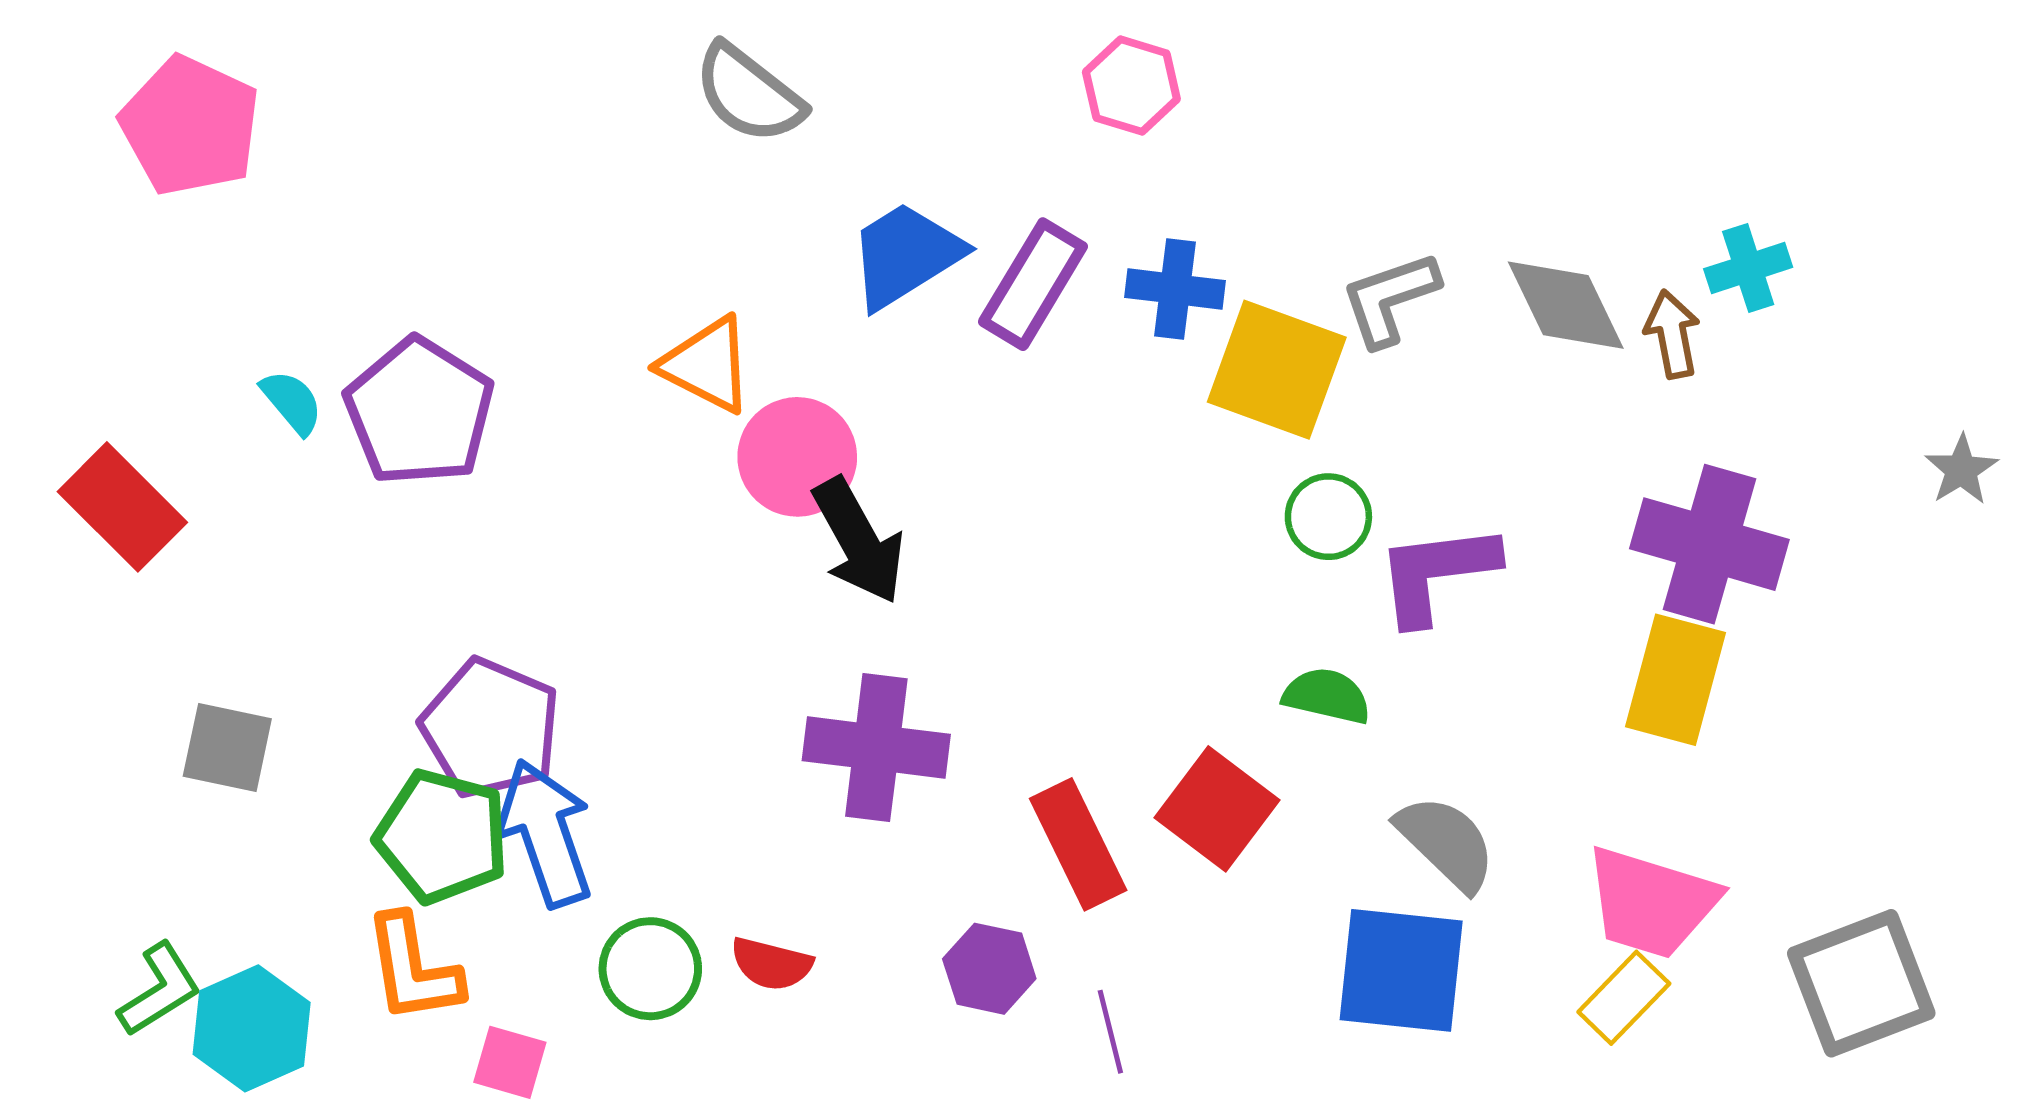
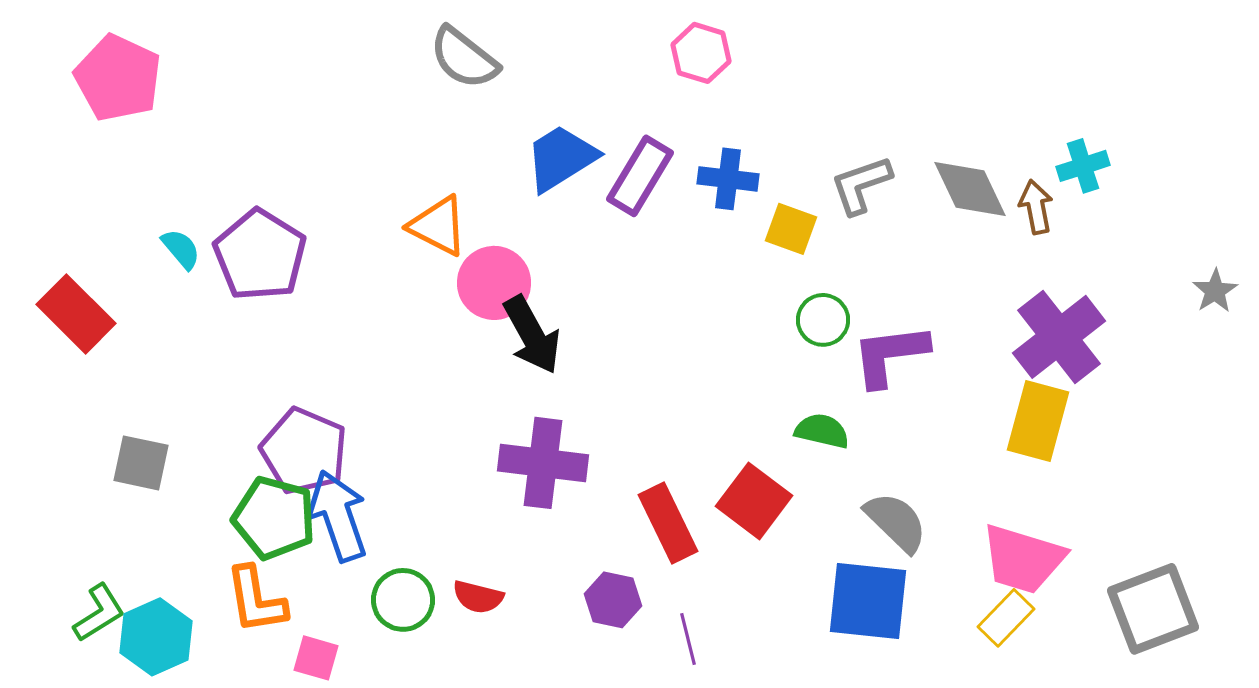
yellow square: (1277, 370) -> (791, 229), size x0.6
purple cross: (1709, 544) -> (1059, 337), turned 36

